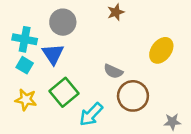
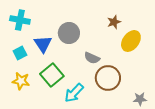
brown star: (116, 12) -> (114, 22), moved
gray circle: (63, 22) -> (69, 33), moved
cyan cross: (25, 39) -> (20, 20), moved
cyan square: (25, 65) -> (20, 53), turned 32

